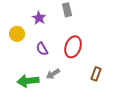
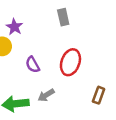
purple star: (39, 18) -> (14, 27), moved

